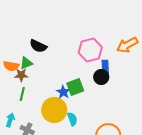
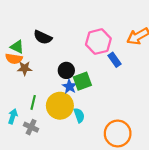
green triangle: (26, 63) -> (17, 47), moved, turned 48
blue rectangle: (105, 67) -> (114, 60), turned -32
black circle: (101, 77) -> (66, 70), moved
green line: (22, 94) -> (33, 102), moved

